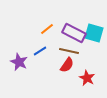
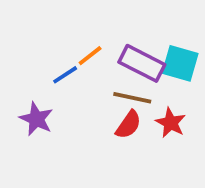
blue line: (40, 51) -> (65, 75), moved
red star: (87, 78) -> (171, 123), moved

